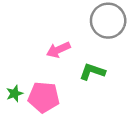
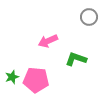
gray circle: (108, 21) -> (89, 17), size x0.6

